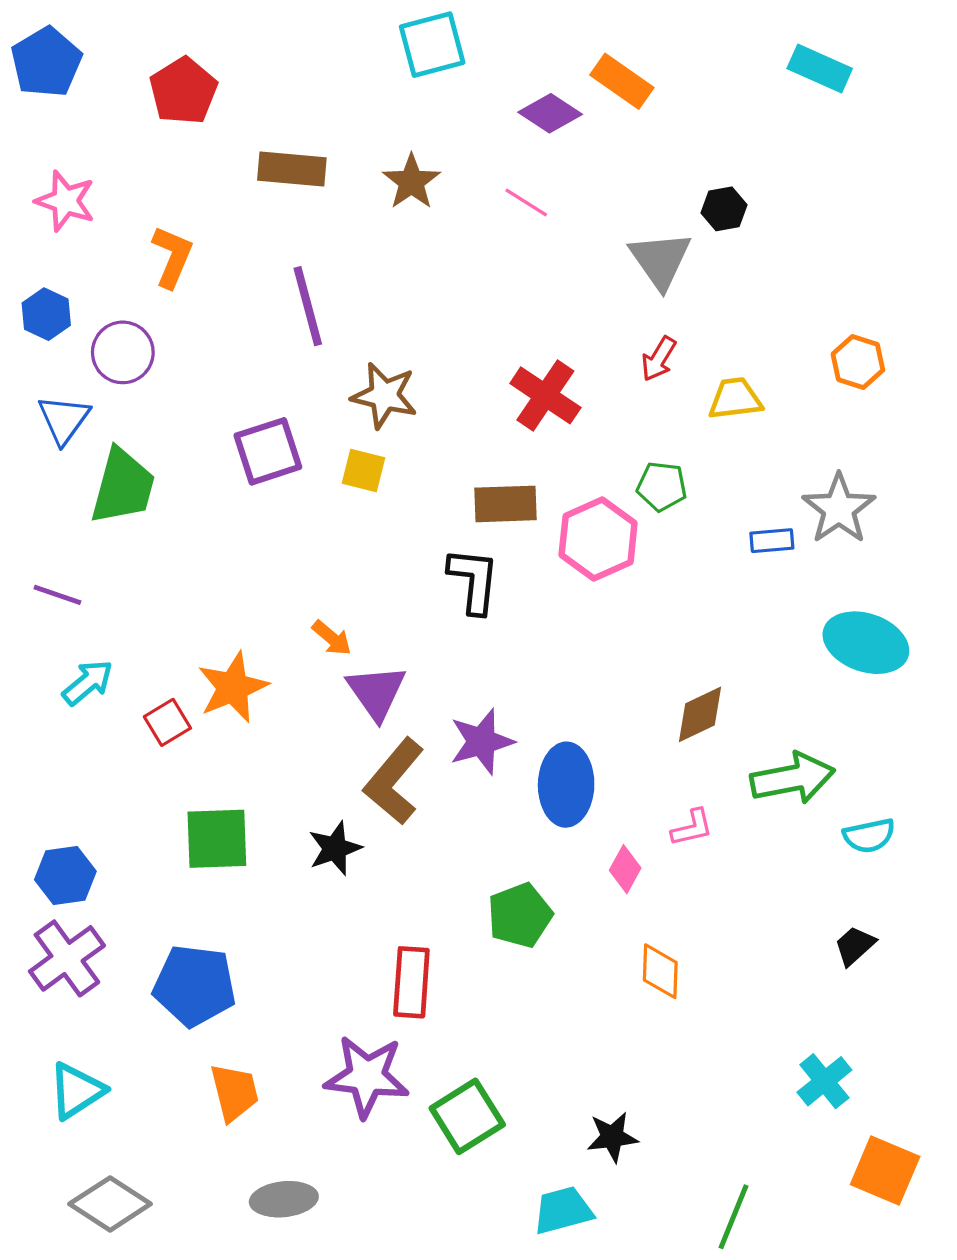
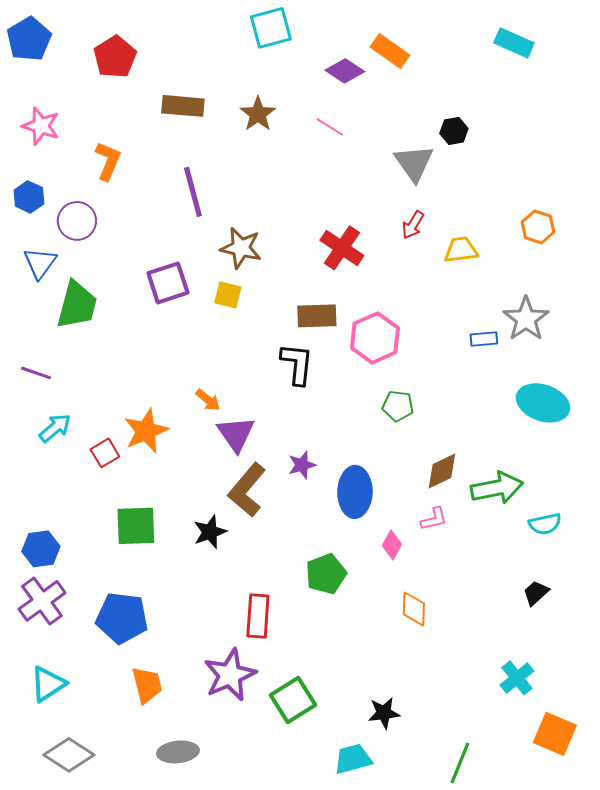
green pentagon: (662, 486) -> (398, 406), moved
brown diamond: (700, 714) -> (442, 471), moved
purple star: (482, 742) -> (302, 465), size x0.7
purple star: (367, 1076) -> (230, 675), turned -30

